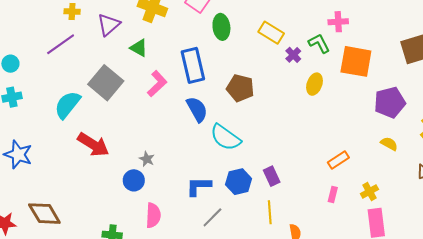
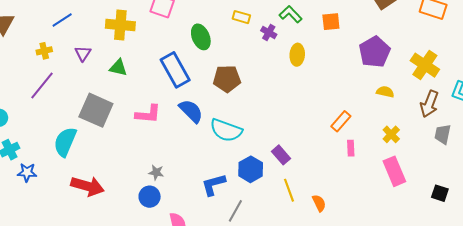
purple triangle: (109, 25) -> (83, 53), size x0.7
green ellipse: (221, 27) -> (201, 37), moved
yellow rectangle: (271, 33) -> (241, 17), size x0.7
orange square: (356, 61) -> (331, 22), size x0.6
pink L-shape: (157, 84) -> (148, 114), moved, turned 64
red arrow: (93, 145) -> (87, 186), moved
blue star: (18, 154) -> (27, 172), moved, size x0.7
yellow cross: (369, 191) -> (391, 134), moved
pink rectangle: (333, 195) -> (351, 148), moved

